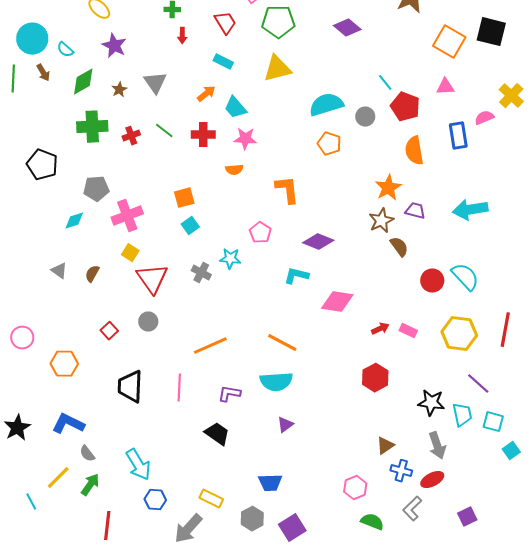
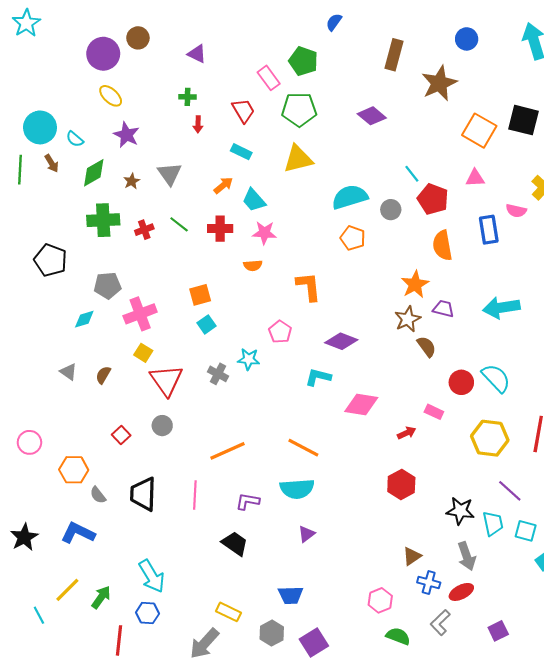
pink semicircle: (484, 118) -> (516, 211), turned -144
pink rectangle: (408, 331) -> (434, 412), moved
gray semicircle: (87, 454) -> (98, 495), moved
blue hexagon: (155, 500) -> (147, 613), moved

